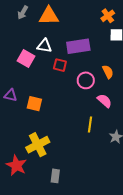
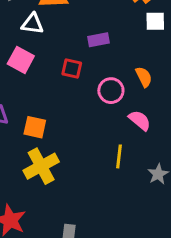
white triangle: (44, 46) -> (32, 24), moved
purple rectangle: (78, 46) -> (99, 40), size x0.6
yellow cross: (38, 145) -> (41, 166), moved

